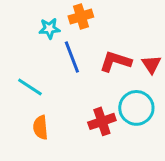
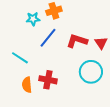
blue line: (72, 57) -> (48, 38), turned 60
red cross: (102, 121) -> (48, 80), moved, turned 30

